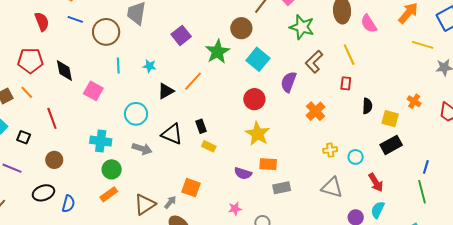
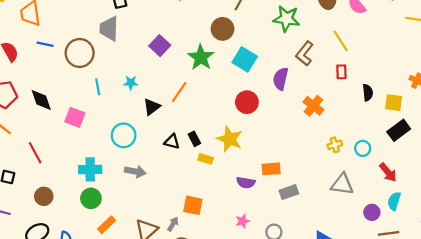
black triangle: (172, 134) -> (172, 142), moved, size x0.7
yellow star: (258, 134) -> (230, 139), moved
green circle: (112, 169) -> (91, 198), moved

